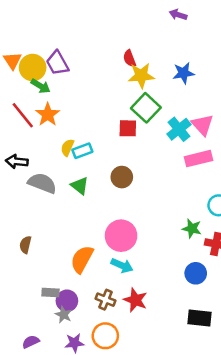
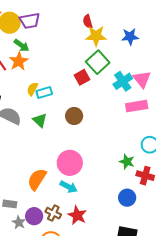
purple trapezoid: (57, 63) -> (30, 21), turned -75
green arrow: (41, 86) -> (21, 45), moved
red square: (128, 128) -> (82, 77), turned -35
purple circle: (67, 301) -> (34, 216), moved

